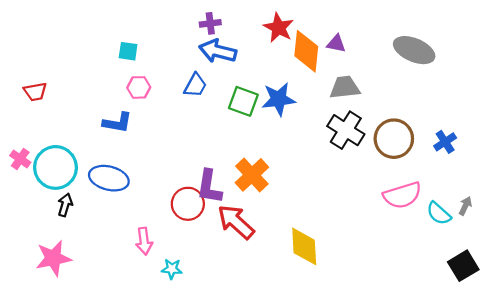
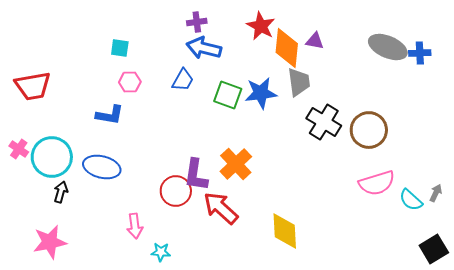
gray trapezoid: (345, 87) -> (299, 82), moved, turned 88
red trapezoid: (35, 92) -> (33, 86), size x1.6
blue cross: (445, 142) -> (420, 53), moved, turned 30

